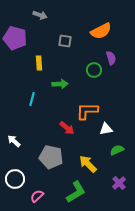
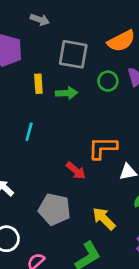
gray square: (65, 41) -> (73, 54), size x1.6
green circle: (94, 70) -> (108, 81), moved
green arrow: (60, 84) -> (67, 93), moved

